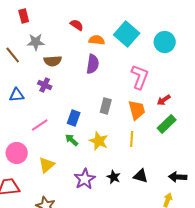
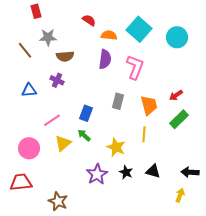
pink L-shape: (140, 77) -> (135, 67), moved
yellow star: (99, 141) -> (116, 147), moved
yellow triangle: (47, 165) -> (63, 143), moved

